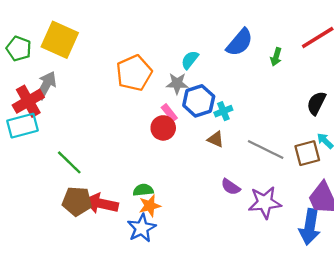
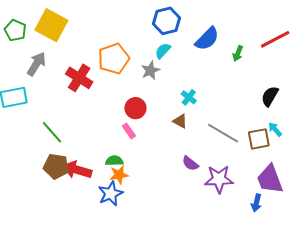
gray star: (177, 83) -> (150, 70), turned -30
red cross: (28, 101) -> (79, 78), moved, turned -32
blue hexagon: (199, 101) -> (166, 21), moved
cyan cross: (223, 111) -> (189, 97), turned -35
pink rectangle: (169, 113) -> (129, 131), moved
blue arrow: (310, 227) -> (256, 203), size x0.6

